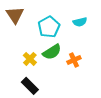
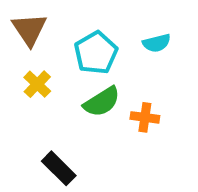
yellow cross: (30, 59) -> (37, 84), moved
orange cross: (74, 60) -> (145, 117), turned 32

